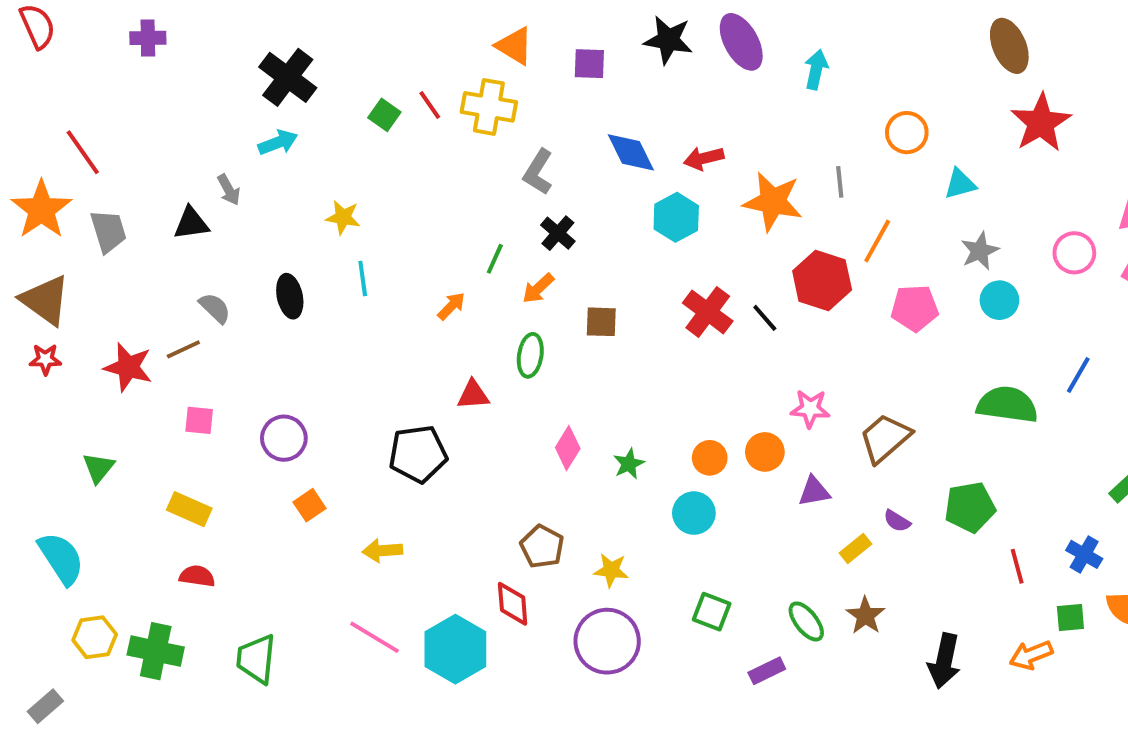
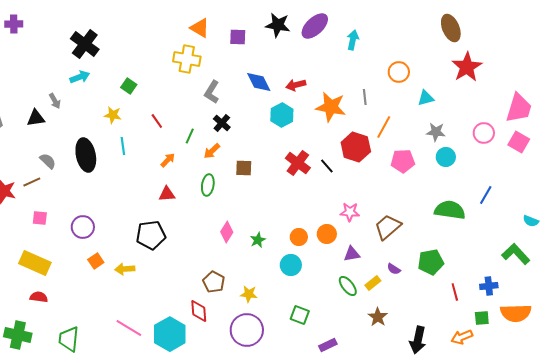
purple ellipse: (741, 42) -> (315, 26), turned 76
red line: (430, 105) -> (157, 121), moved
green square: (384, 115) -> (129, 86), moved
gray star: (980, 251) -> (436, 132), turned 30
black ellipse: (290, 296) -> (86, 155), size x1.5
red triangle: (473, 395) -> (167, 194), moved
yellow rectangle: (189, 509) -> (35, 263), size x1.4
yellow arrow: (382, 551) -> (125, 269), moved
blue cross: (1084, 554) -> (489, 286), turned -36
green ellipse: (806, 621) -> (348, 286), moved

